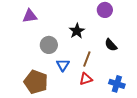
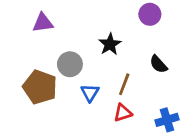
brown pentagon: (36, 82) -> (40, 87), moved
blue cross: (117, 84) -> (167, 120), turned -35

